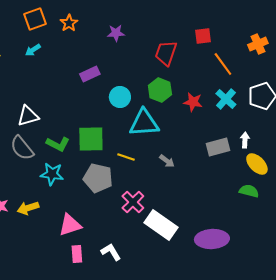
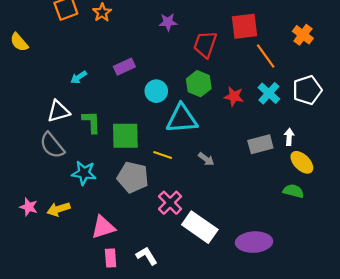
purple star: (116, 33) -> (168, 22), moved
red square: (203, 36) -> (244, 26), size x1.5
orange cross: (258, 44) -> (303, 35), turned -30
cyan arrow: (33, 50) -> (79, 77), moved
green L-shape: (58, 144) -> (91, 122), moved, turned -120

